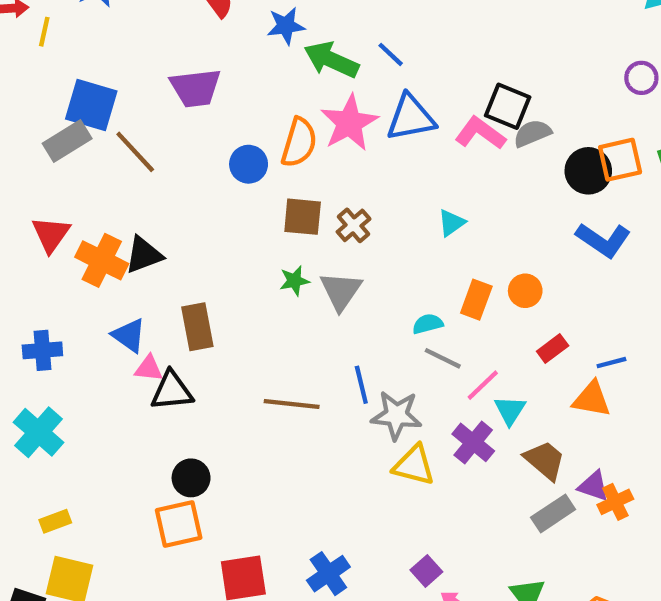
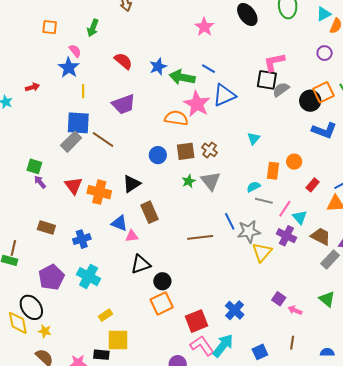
yellow line: (44, 32) -> (83, 91), moved
pink L-shape: (480, 133) -> (274, 62), moved, turned -35
orange semicircle: (299, 142) -> (176, 118), turned -85
blue circle: (249, 164) -> (158, 155), moved
black triangle: (144, 255) -> (132, 184), moved
black triangle: (172, 391) -> (141, 264), moved
yellow triangle: (414, 465) -> (262, 252), turned -50

